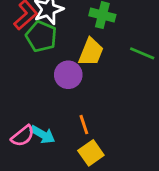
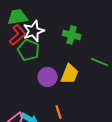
yellow trapezoid: (91, 52) -> (70, 74), moved

